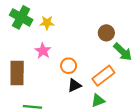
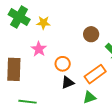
brown circle: (106, 33) -> (91, 34), moved

